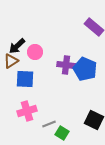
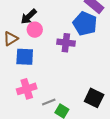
black arrow: (17, 46) -> (29, 17), moved
blue pentagon: (85, 69) -> (85, 24), moved

